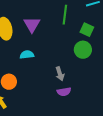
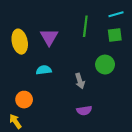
green square: (87, 30) -> (115, 35), moved, turned -32
gray arrow: (60, 74) -> (80, 81), moved

